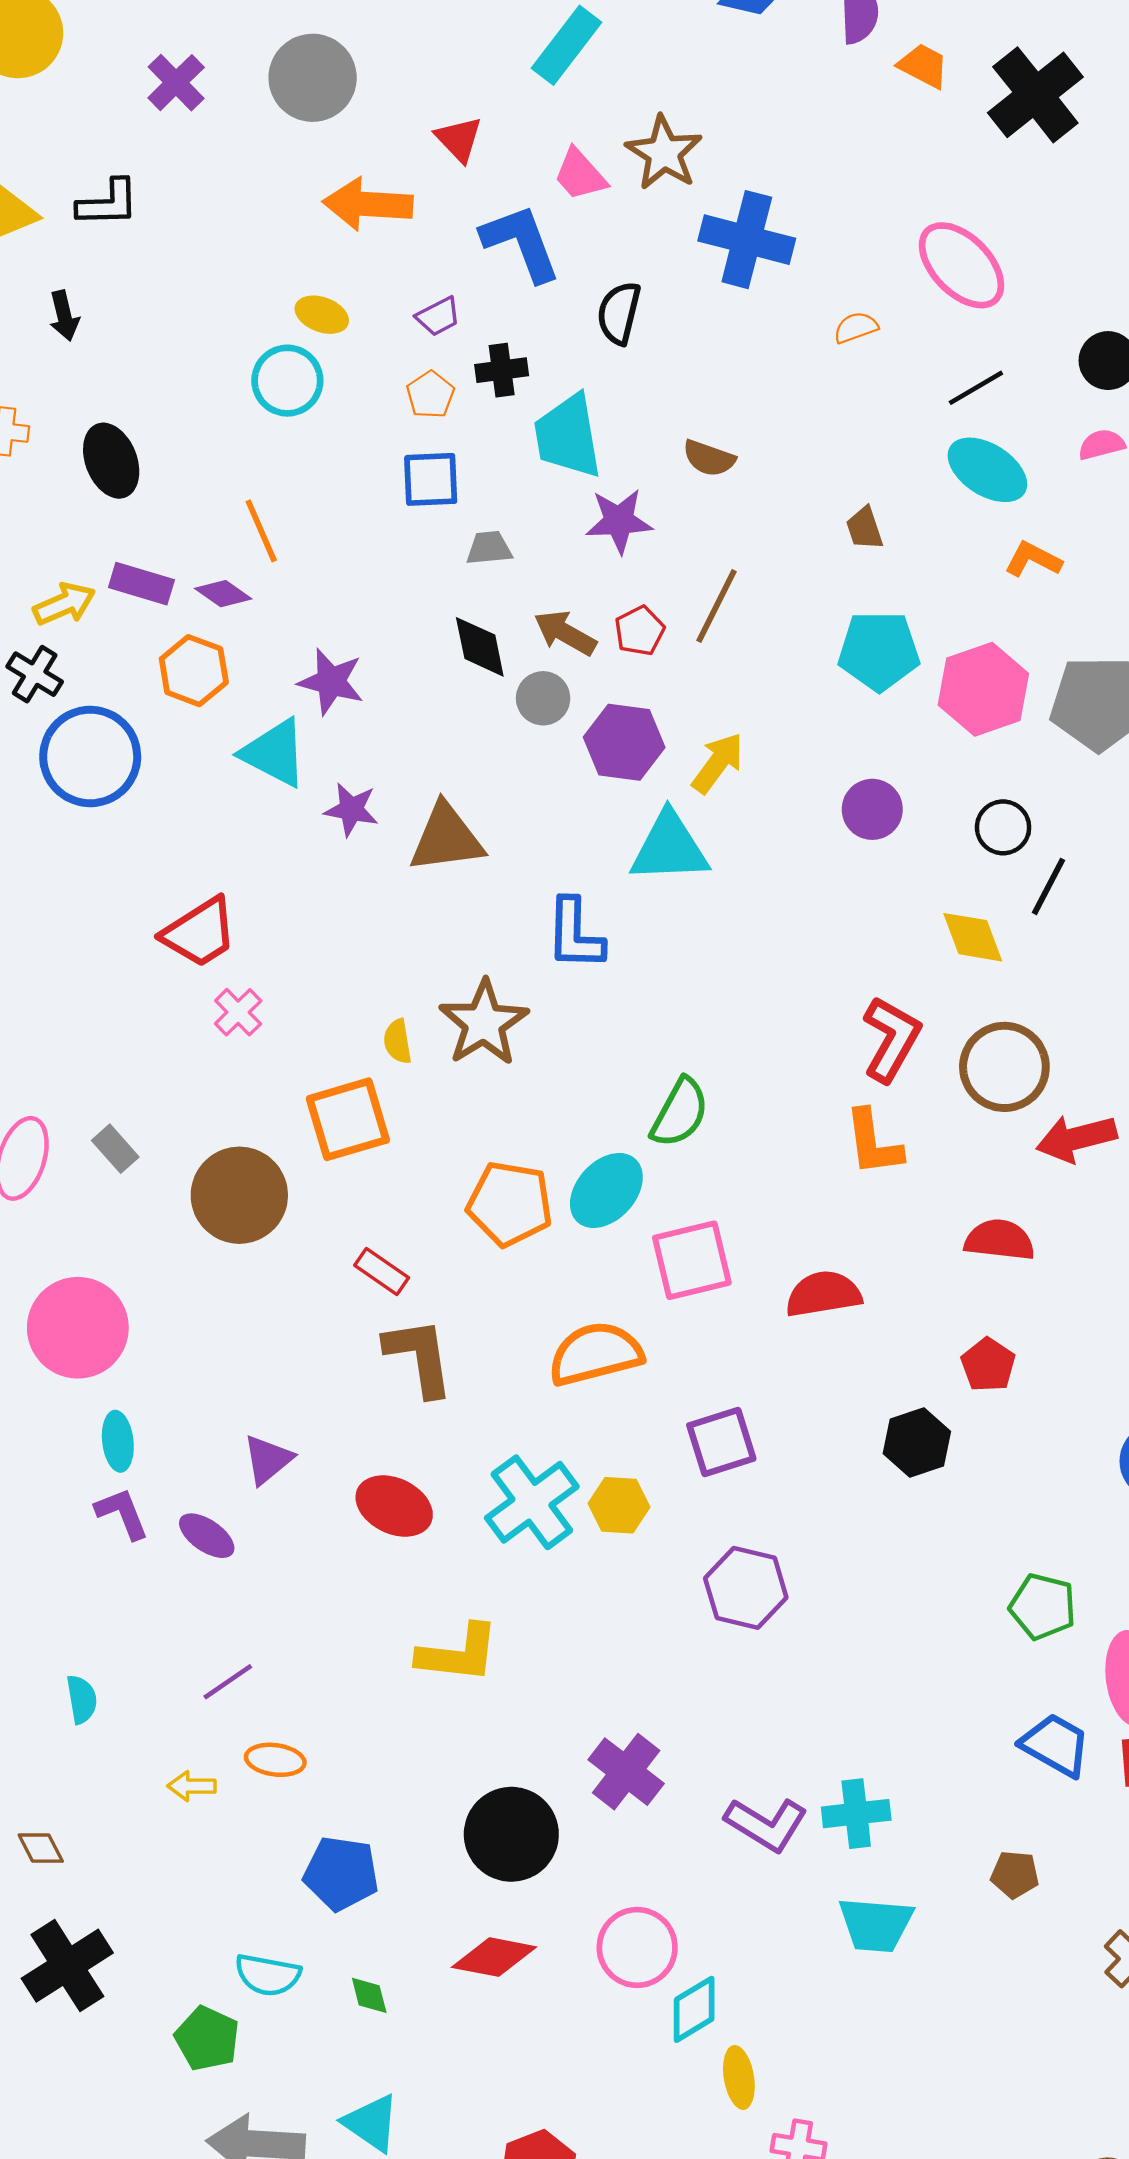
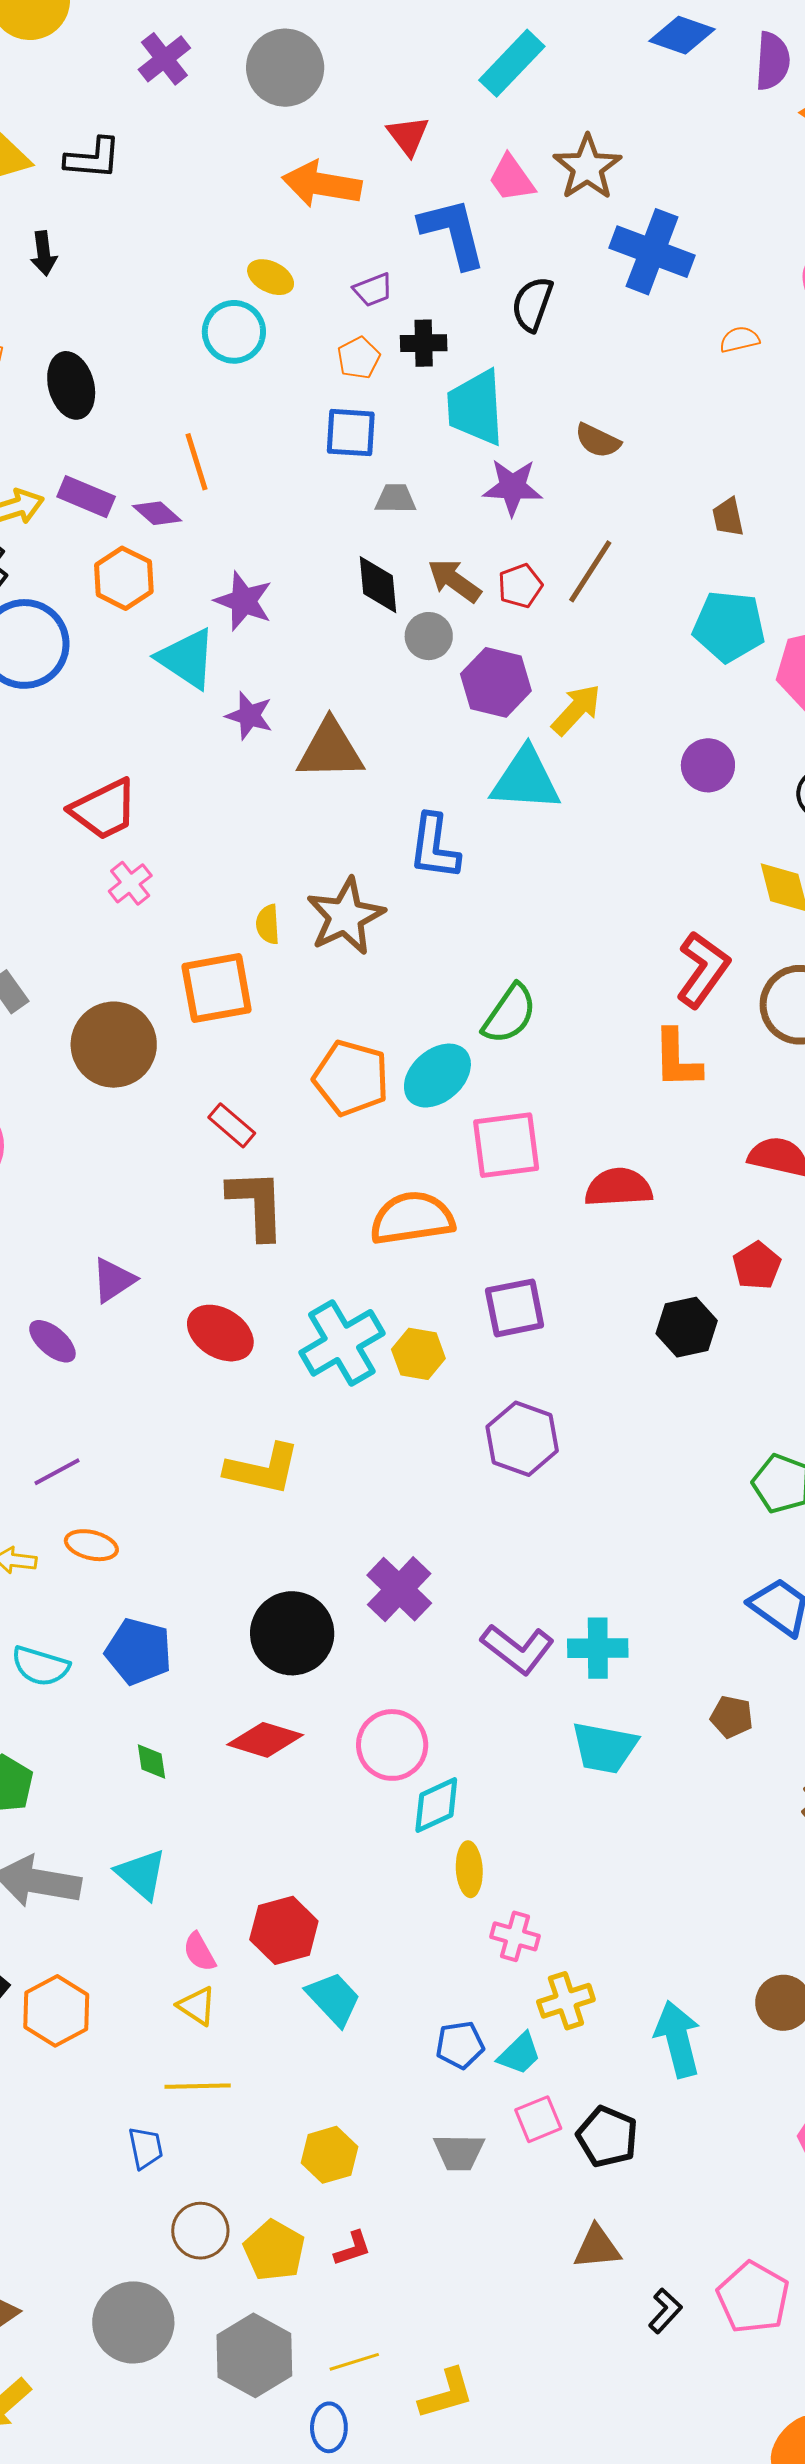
cyan semicircle: (268, 1975) -> (40, 1666), moved

